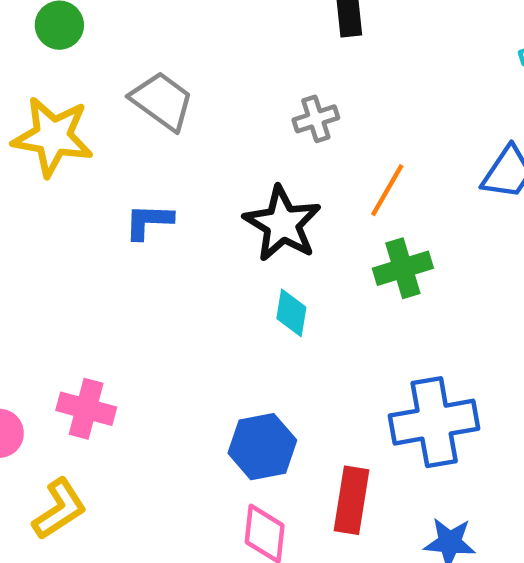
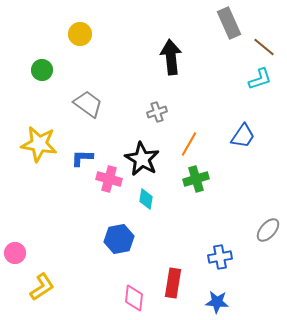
yellow star: (53, 137) -> (39, 144), moved
pink cross: (86, 409) -> (109, 179), moved
blue cross: (434, 422) -> (220, 257), moved, size x0.6
blue hexagon: (262, 447) -> (119, 239), moved

